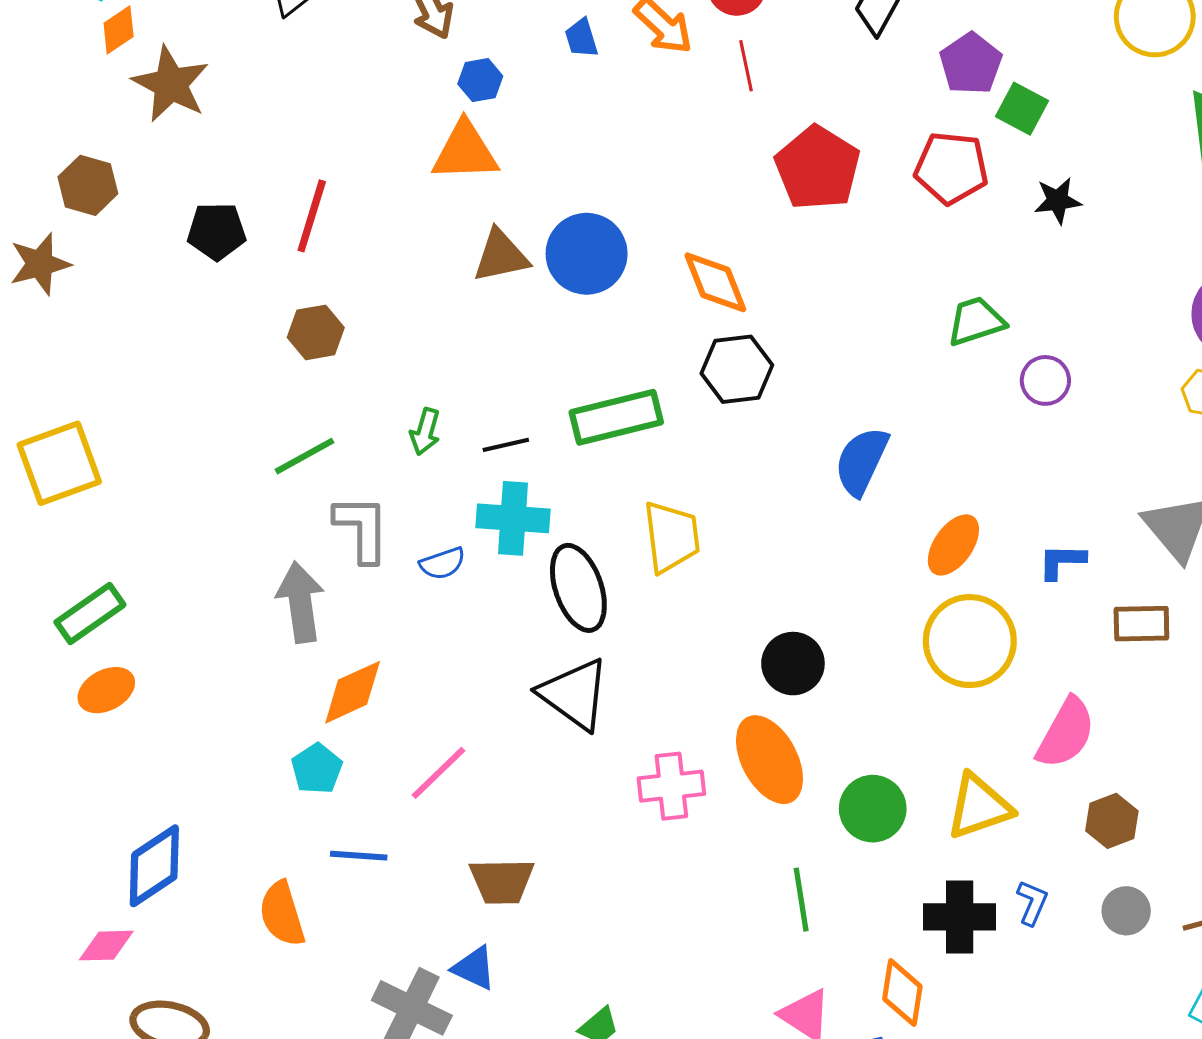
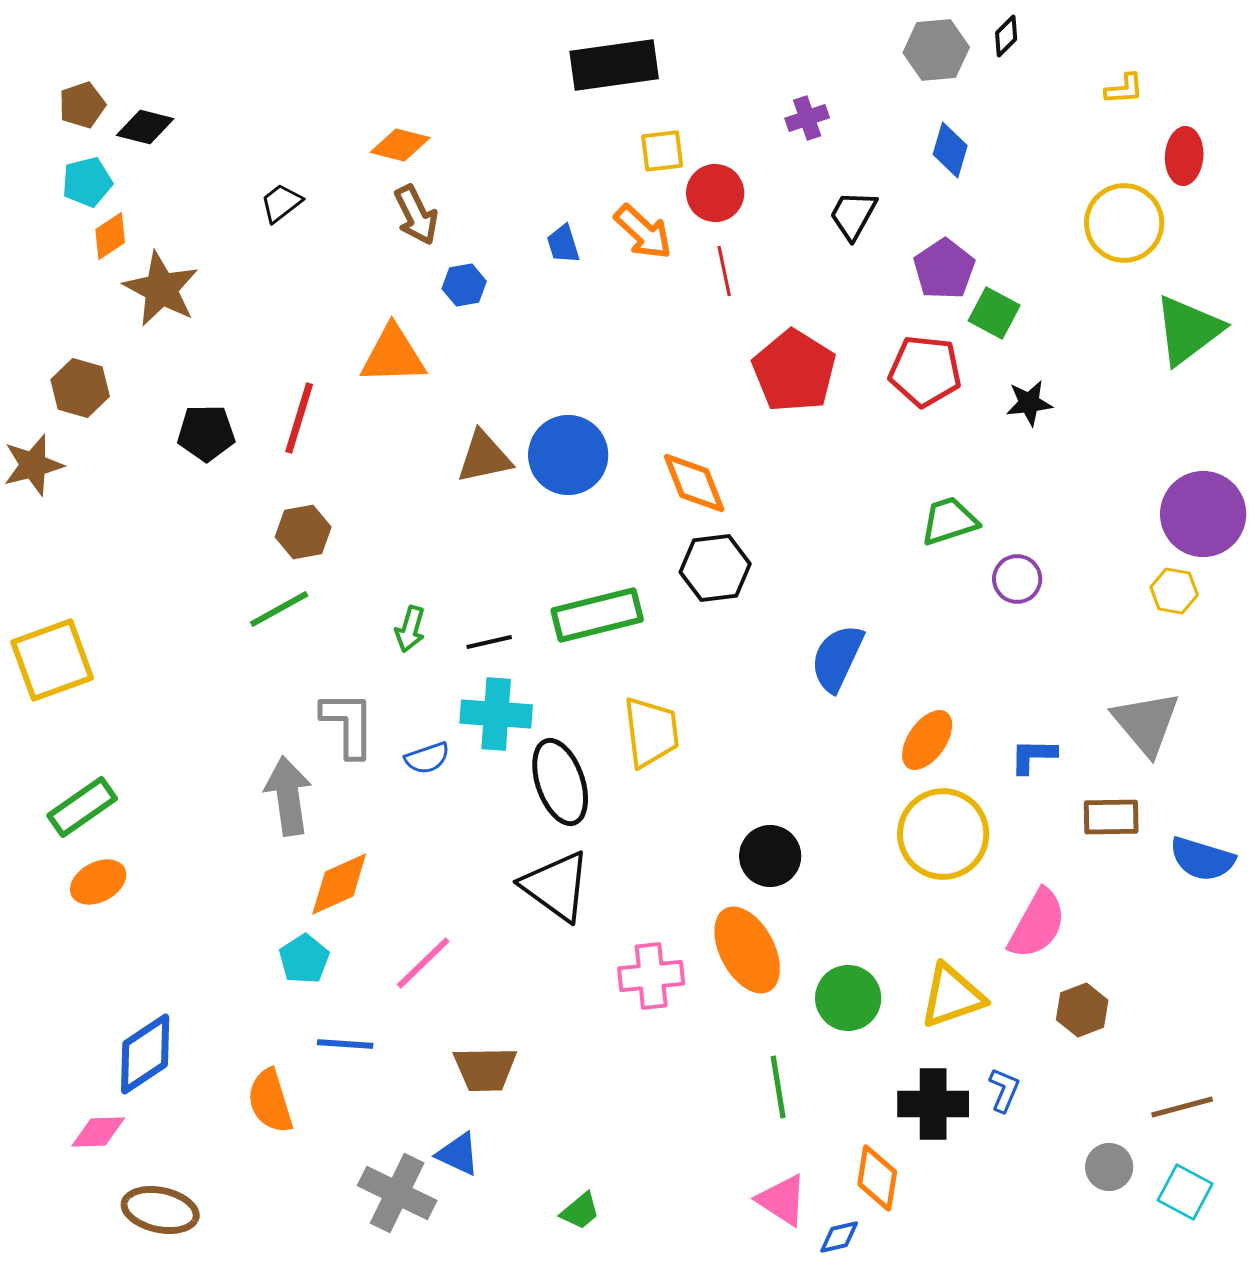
orange triangle: (465, 152) -> (393, 355), moved
green line: (305, 456) -> (279, 609), moved
gray circle: (1126, 911) -> (1109, 1167), moved

